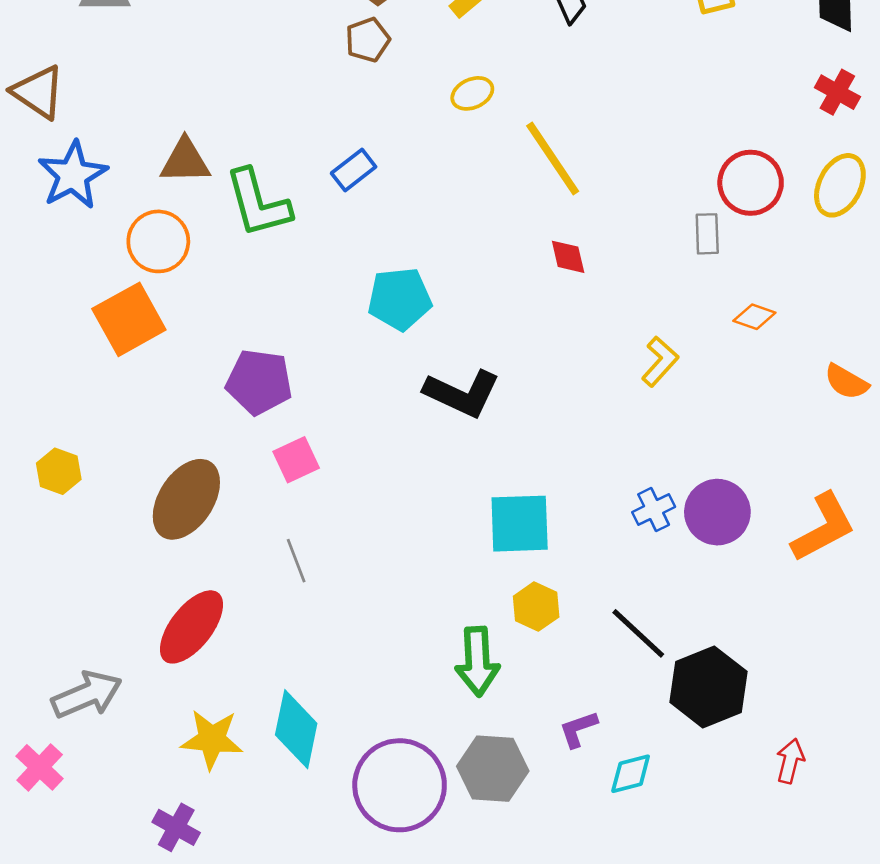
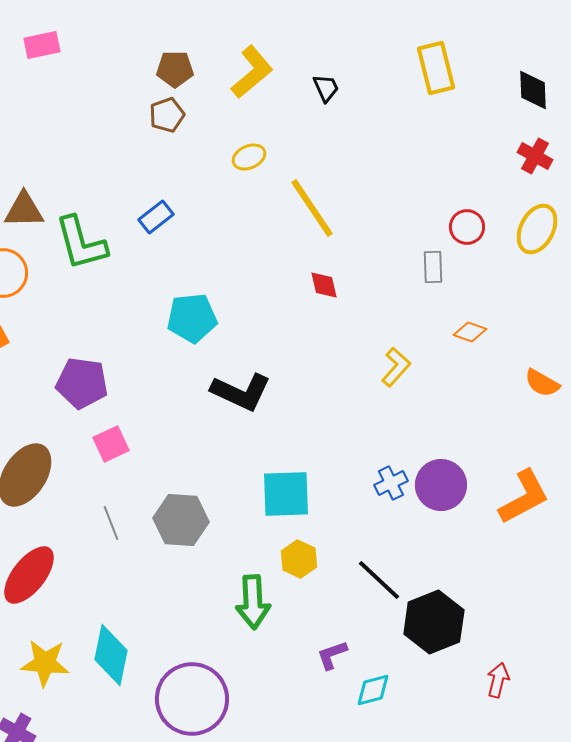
red circle: (751, 183) -> (467, 227), size x0.7
gray hexagon: (493, 769) -> (181, 520), moved

